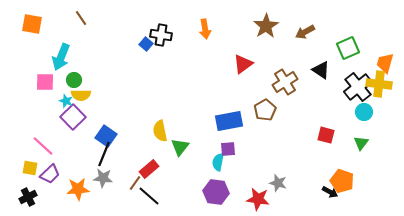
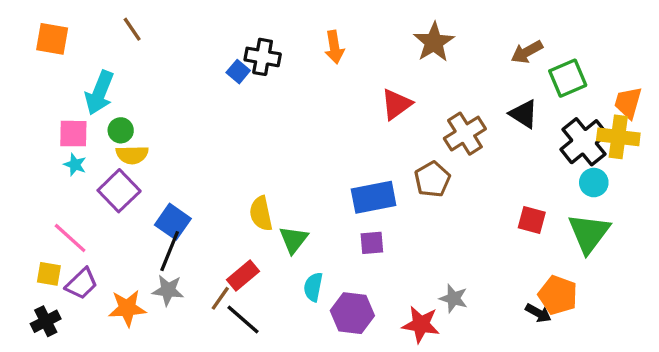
brown arrow: (305, 32) -> (527, 52), moved
cyan star: (66, 101) -> (75, 165), moved
green triangle: (361, 143) -> (589, 233), size x1.8
cyan semicircle: (218, 162) -> (313, 287), moved

